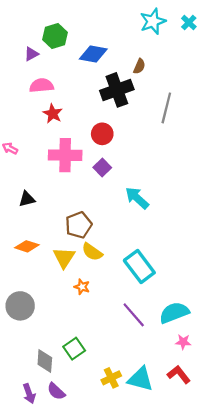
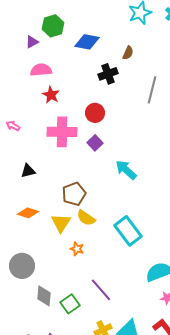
black cross: (117, 90) -> (108, 74), size x0.7
purple line: (134, 315) -> (101, 290), moved
gray diamond: (45, 361) -> (44, 296), moved

